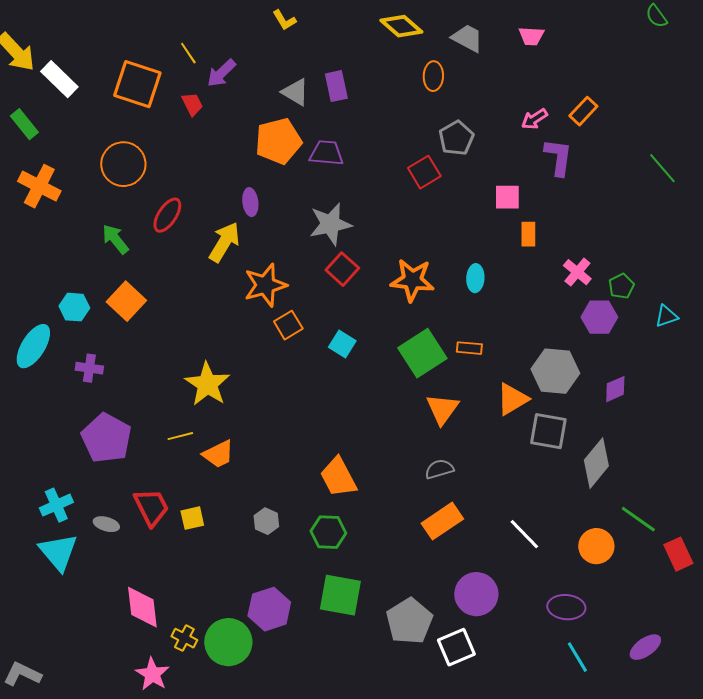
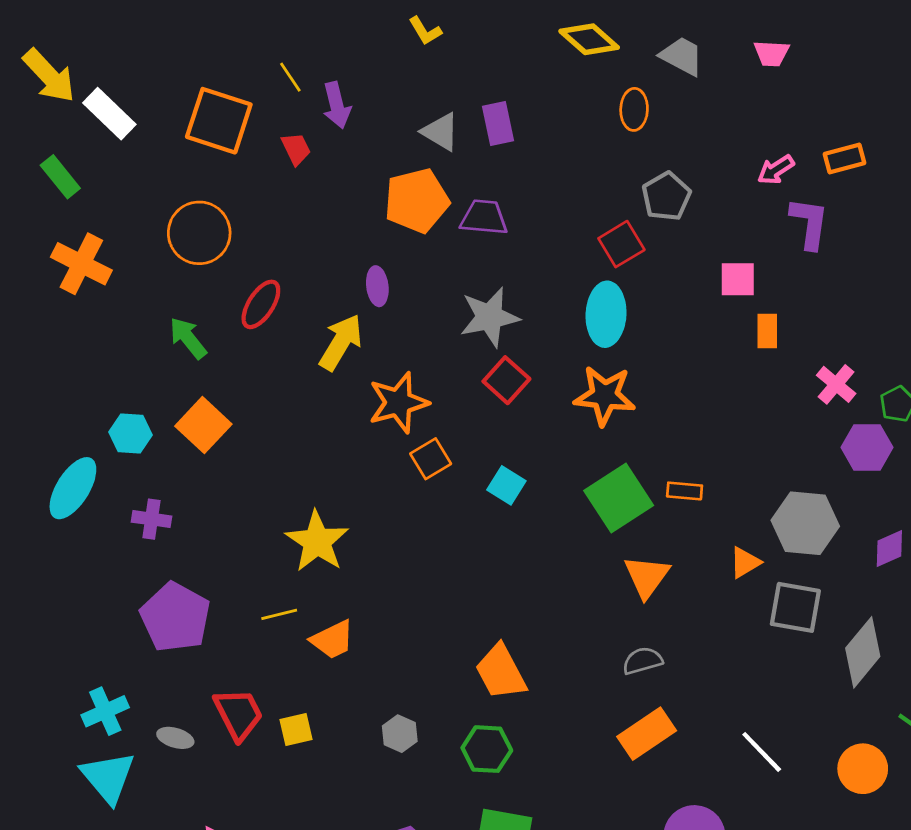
purple arrow: (221, 73) -> (337, 105), turned -60
orange rectangle: (583, 111) -> (844, 159), turned 32
cyan ellipse: (475, 278) -> (606, 314), moved, size x1.6
orange triangle: (512, 399) -> (745, 563), size x0.7

